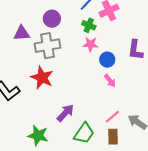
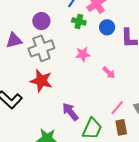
pink star: (90, 44) -> (83, 54), moved
blue circle: (107, 60) -> (107, 27), moved
purple arrow: (65, 113) -> (70, 112), turned -72

